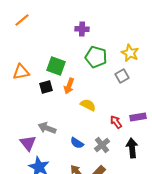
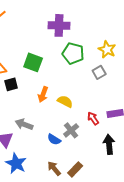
purple cross: (82, 29) -> (59, 25), size x1.5
orange arrow: (69, 86) -> (43, 94), moved
black square: (46, 87) -> (11, 84), moved
gray cross: (102, 145) -> (71, 130), moved

